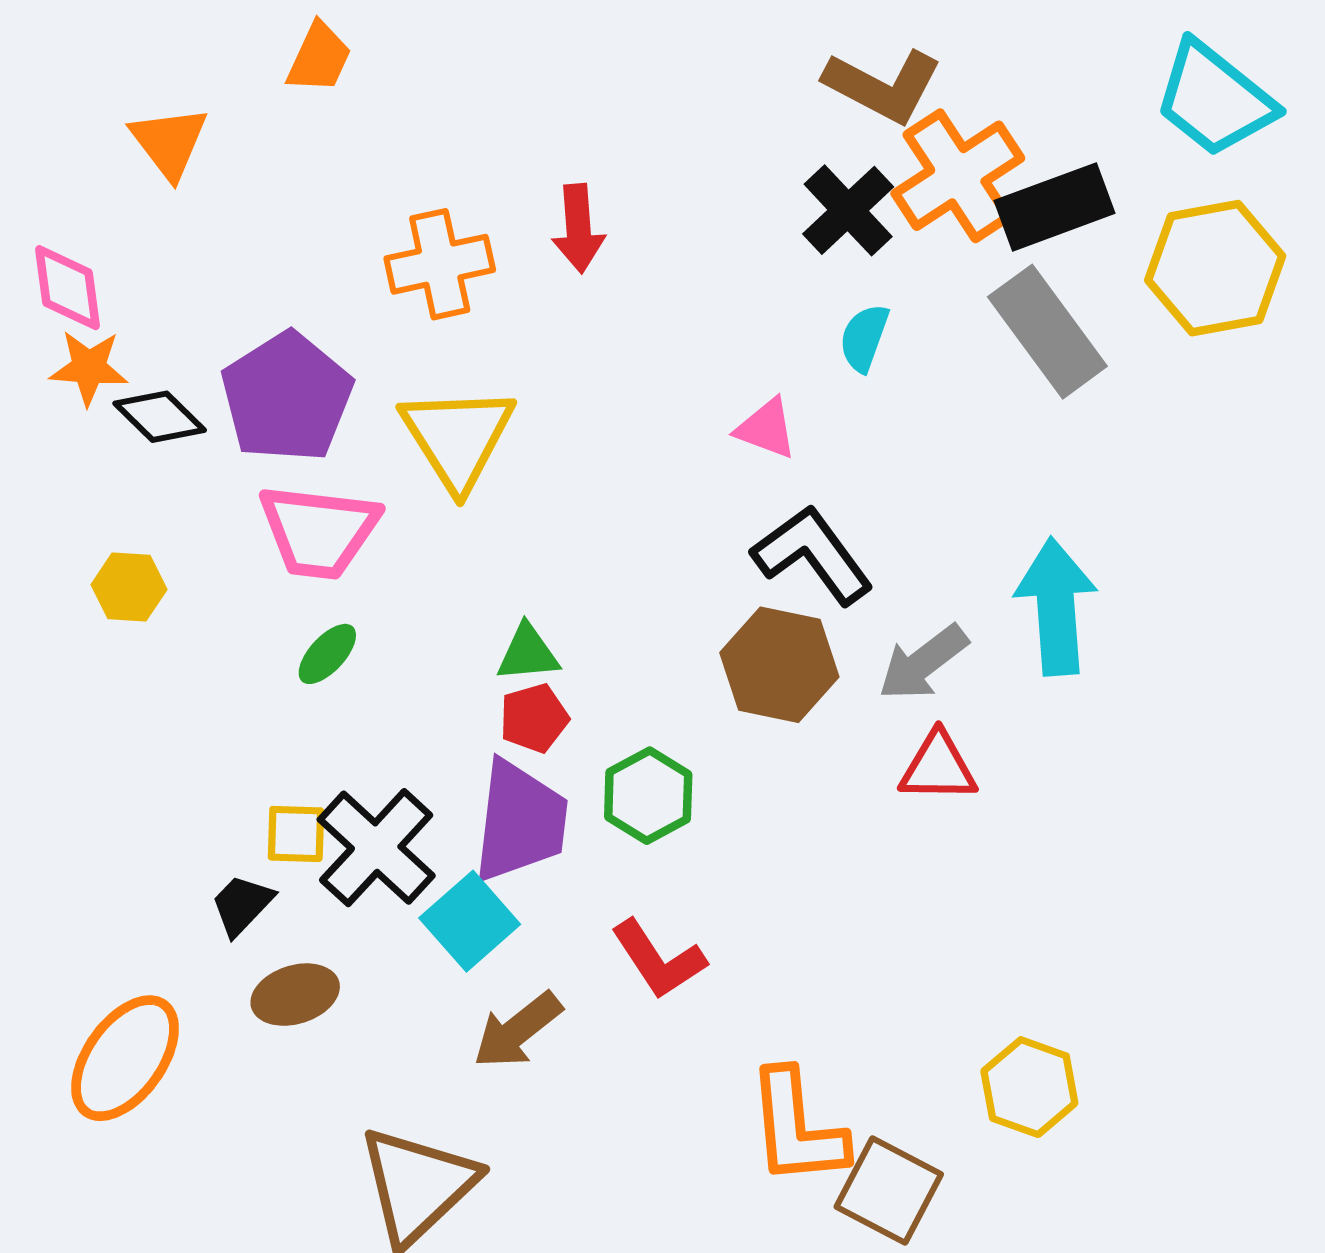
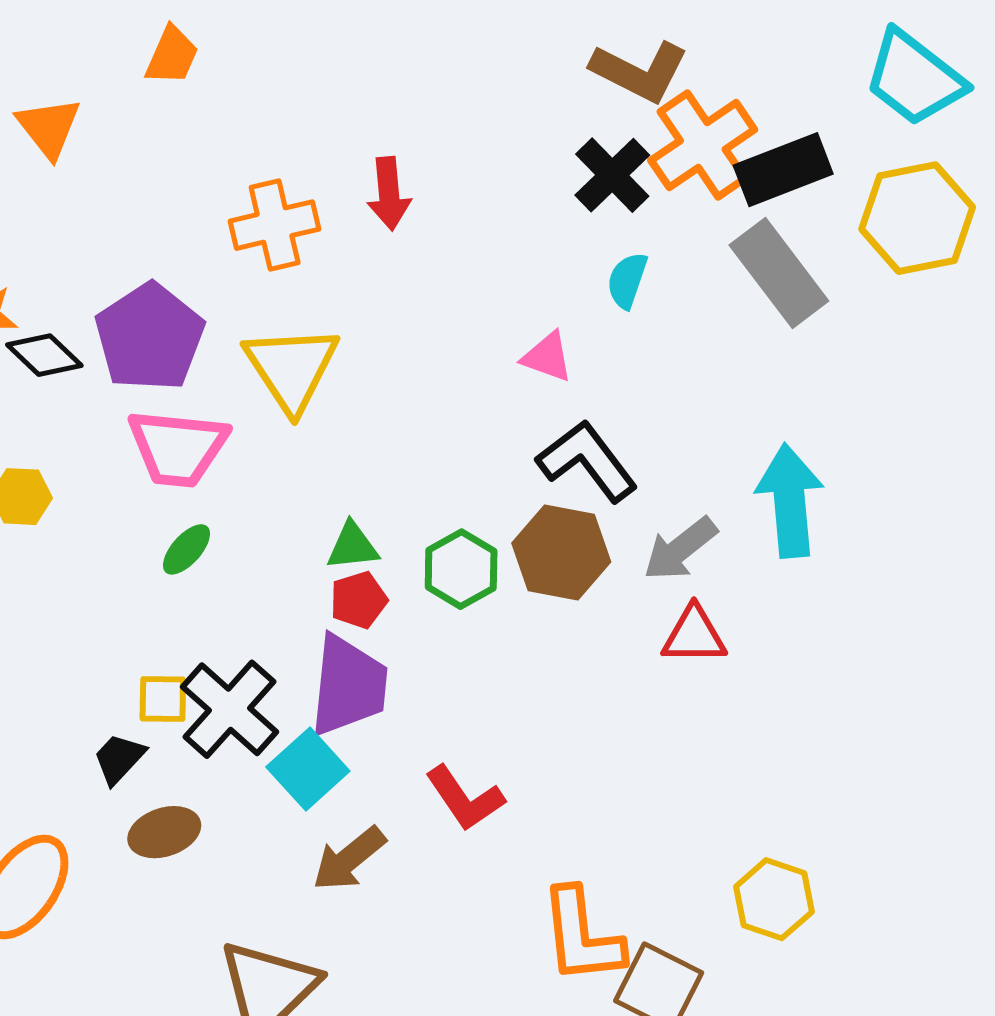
green hexagon: (648, 796) -> (461, 569), moved

